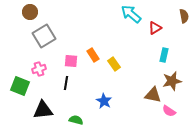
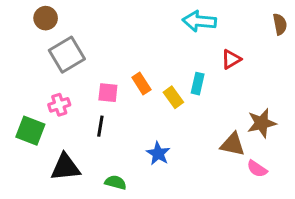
cyan arrow: (131, 14) -> (199, 21), turned -35
red triangle: (155, 28) -> (231, 59), moved
cyan rectangle: (164, 55) -> (198, 84), moved

